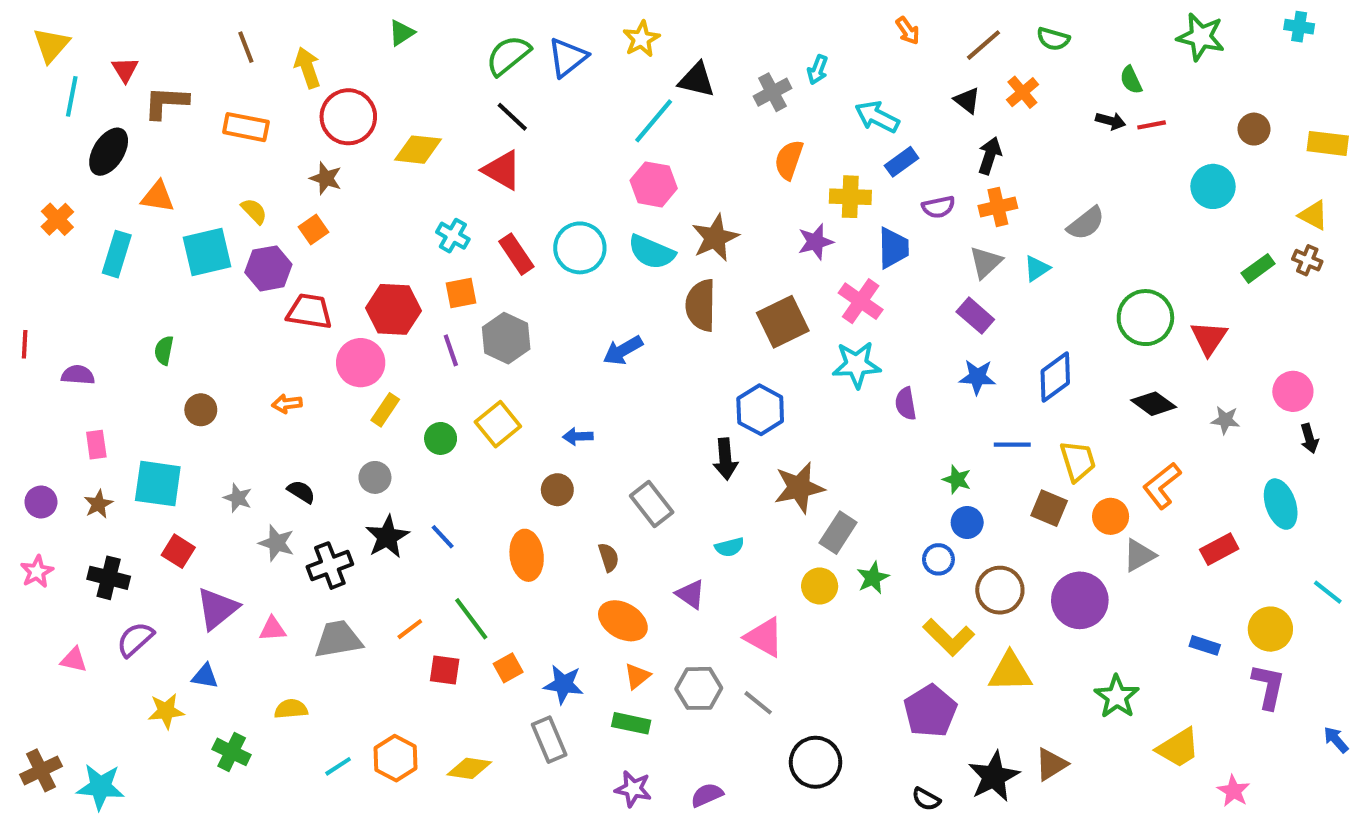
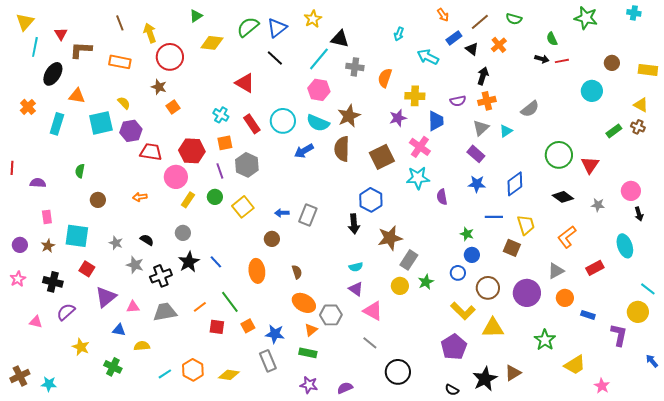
gray cross: (772, 92) -> (355, 67), moved, turned 36
black line: (512, 117) -> (275, 58), moved
yellow diamond: (418, 150) -> (212, 43), moved
blue rectangle: (902, 162) -> (454, 38), moved
orange square: (314, 229) -> (173, 107), moved
blue arrow: (623, 350) -> (304, 151), moved
green circle: (441, 438) -> (215, 197), moved
gray rectangle: (652, 504) -> (308, 215), moved, turned 60
orange circle: (1111, 516) -> (565, 298), moved
purple triangle: (691, 594) -> (356, 289), moved
yellow circle: (1270, 629) -> (638, 312), moved
blue triangle: (205, 676) -> (119, 330), moved
gray hexagon: (699, 688) -> (331, 315), moved
yellow star: (166, 711) -> (81, 347), turned 30
cyan star: (100, 787) -> (49, 384), size x0.7

